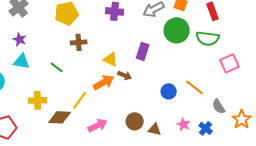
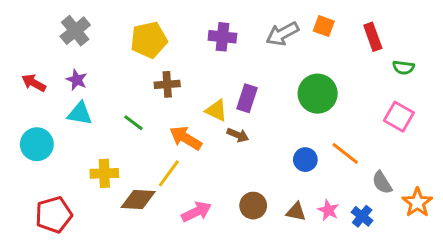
green circle: (177, 30) -> (318, 94), moved
green semicircle: (208, 38) -> (404, 68), moved, size x0.6
purple rectangle: (143, 51) -> (247, 98), moved
pink square: (230, 63) -> (399, 117), turned -36
orange arrow: (104, 82) -> (186, 138), moved, turned -120
brown triangle: (155, 129) -> (296, 212), moved

